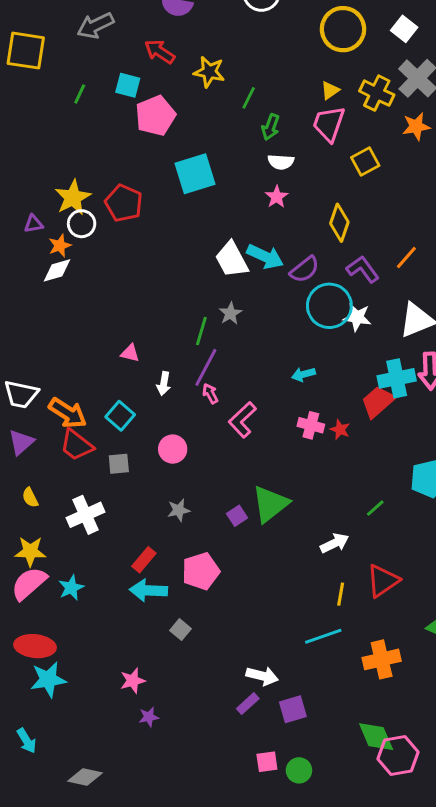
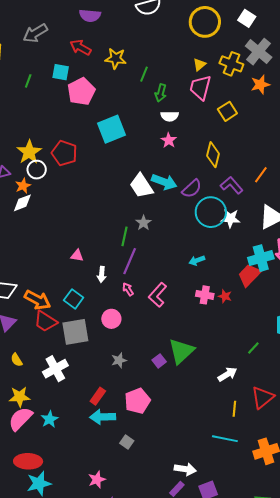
pink arrow: (210, 394) -> (128, 289), moved
gray square: (119, 464) -> (75, 332), size x1.8
cyan line: (323, 636) -> (225, 439), turned 35

